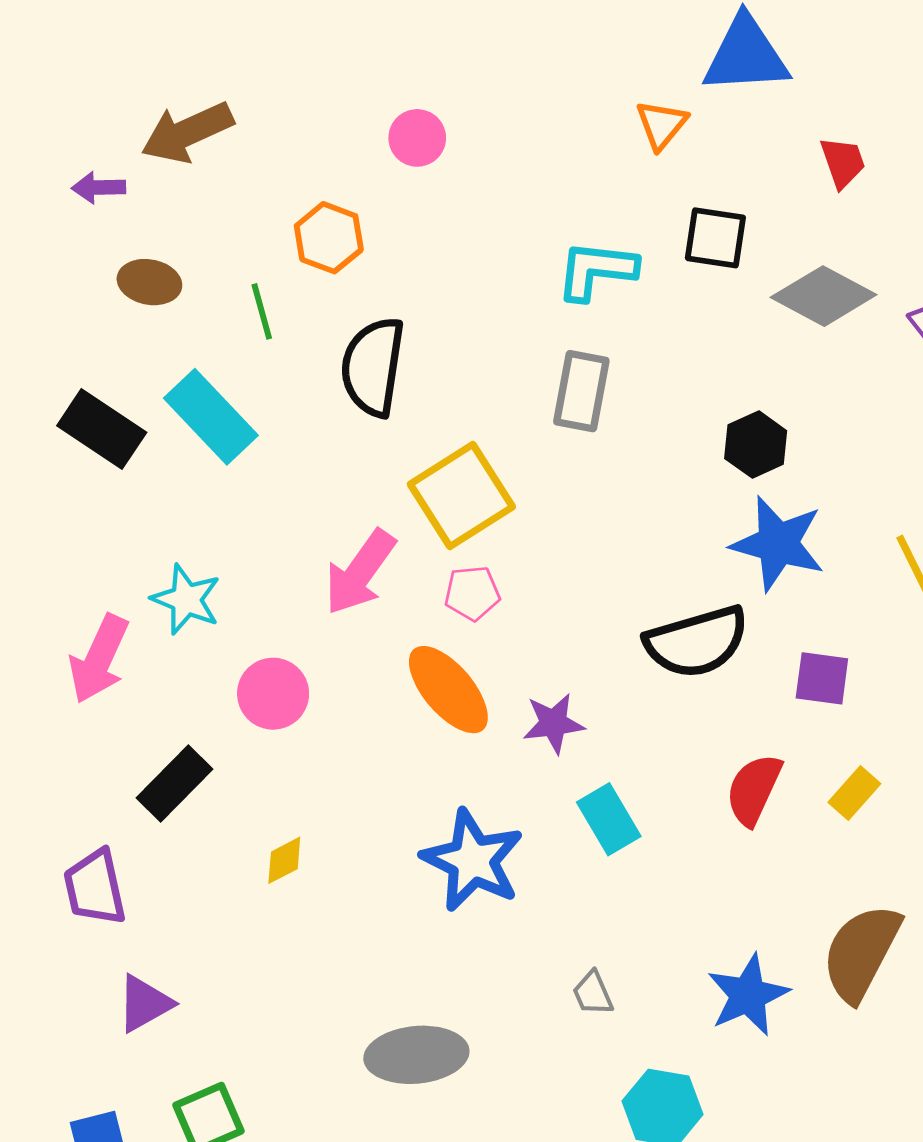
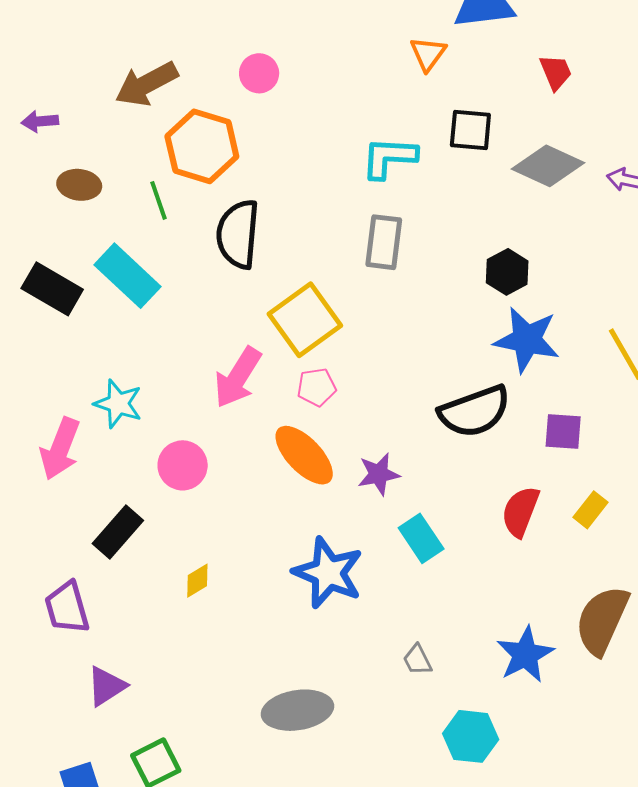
brown arrow: (187, 132) -> (147, 84), moved
orange hexagon: (329, 238) -> (202, 146), size x1.5

